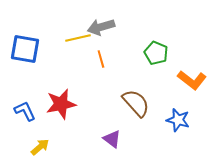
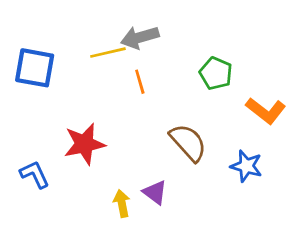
blue L-shape: (25, 111) -> (35, 174), moved
yellow arrow: (40, 147) -> (122, 203), moved, turned -60

